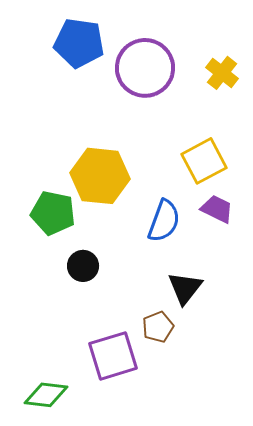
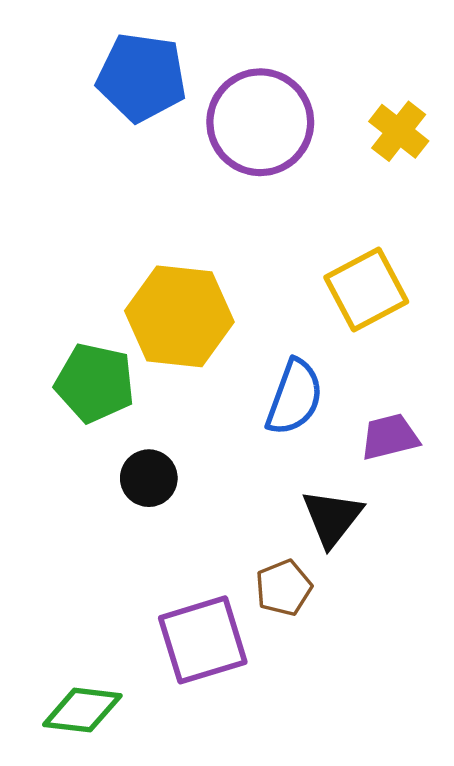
purple trapezoid: (217, 209) -> (390, 437), moved, turned -40

